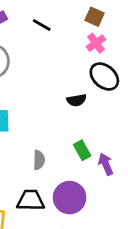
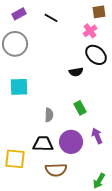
brown square: (95, 17) -> (99, 12), moved, turned -32
purple arrow: (106, 164) -> (97, 136), moved

